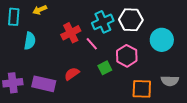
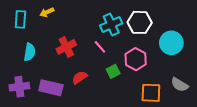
red cross: (71, 33) -> (66, 47), moved
cyan semicircle: (30, 41) -> (30, 52), moved
gray semicircle: (170, 81) -> (180, 85), turned 30

